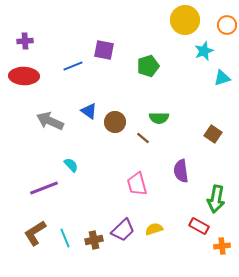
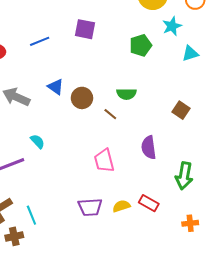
purple square: (104, 50) -> (85, 29), moved
green pentagon: (148, 66) -> (141, 45), moved
red rectangle: (199, 226) -> (149, 203), moved
purple trapezoid: (123, 230) -> (90, 207), turned 40
brown cross: (94, 240) -> (14, 236), moved

